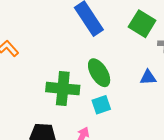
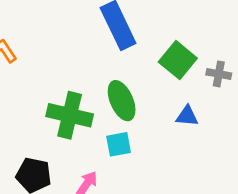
green square: (142, 24) -> (178, 60), moved

